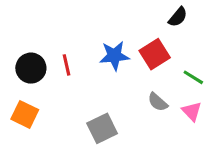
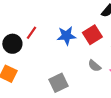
red line: (66, 65) -> (31, 33), moved, turned 48

